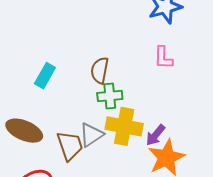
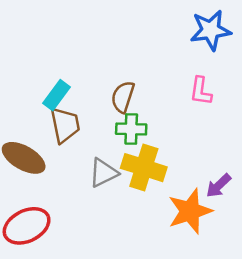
purple arrow: (156, 135) -> (219, 186), moved
brown trapezoid: (70, 146) -> (65, 125), moved

